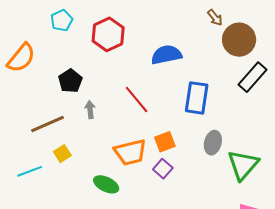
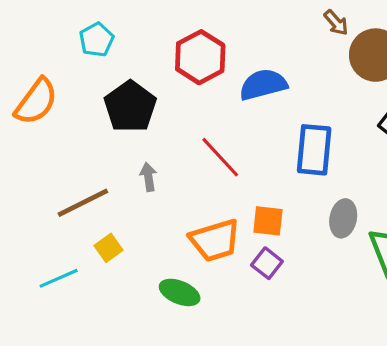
red hexagon: (108, 34) -> (200, 57), moved
black pentagon: (70, 81) -> (130, 107), moved, size x1.4
orange square: (165, 142) -> (268, 221), turned 30

